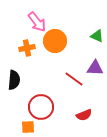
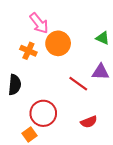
orange cross: (27, 48) -> (28, 51), turned 35
orange square: (28, 127) -> (29, 134), turned -32

